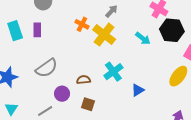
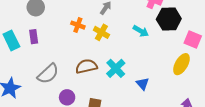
yellow cross: (104, 35) -> (101, 32), size x0.7
brown semicircle: (83, 80) -> (86, 66), moved, size x1.5
blue triangle: (138, 90) -> (143, 84), turned -32

